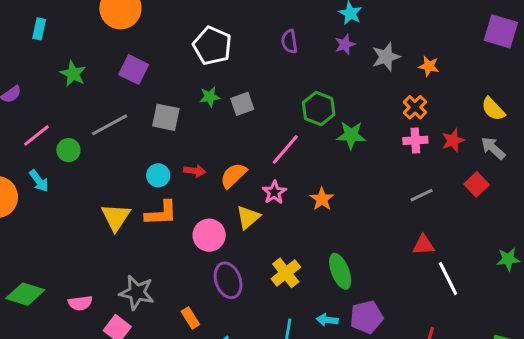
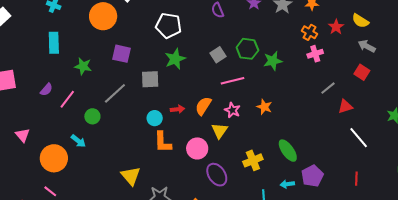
cyan rectangle: (39, 29) -> (54, 43), size x1.5
green star: (210, 97) -> (175, 59), size x1.5
gray square: (242, 104) -> (218, 55), moved
pink line: (36, 135) -> (67, 99), moved
red star: (453, 140) -> (336, 27), moved
pink line: (285, 149) -> (233, 81), turned 50
orange L-shape: (161, 213) -> (163, 142), turned 105
yellow triangle: (116, 217) -> (131, 176), moved
red triangle: (424, 245) -> (345, 106), moved
yellow cross: (286, 273) -> (253, 160), turned 30

